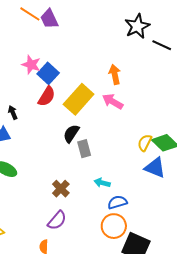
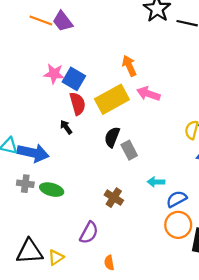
orange arrow: (115, 74) -> (129, 66), moved
red semicircle: (47, 96) -> (78, 104), turned -35
yellow rectangle: (79, 99) -> (112, 99), turned 32
black arrow: (13, 112) -> (66, 127), moved
purple semicircle: (57, 220) -> (89, 233), moved

